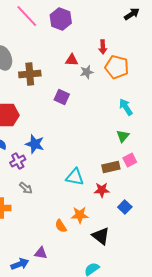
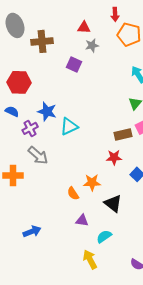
gray star: (87, 72) -> (92, 45), moved
cyan triangle: (75, 177) -> (69, 126), moved, turned -36
gray arrow: (26, 188) -> (38, 155), size x1.5
purple triangle: (41, 253) -> (82, 220), moved

